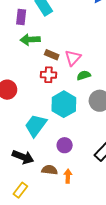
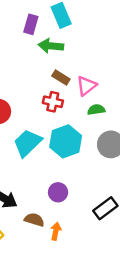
green arrow: (30, 40) -> (51, 46), moved
cyan trapezoid: (36, 125) -> (27, 143), moved

